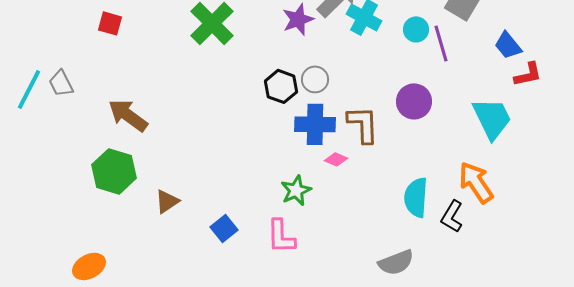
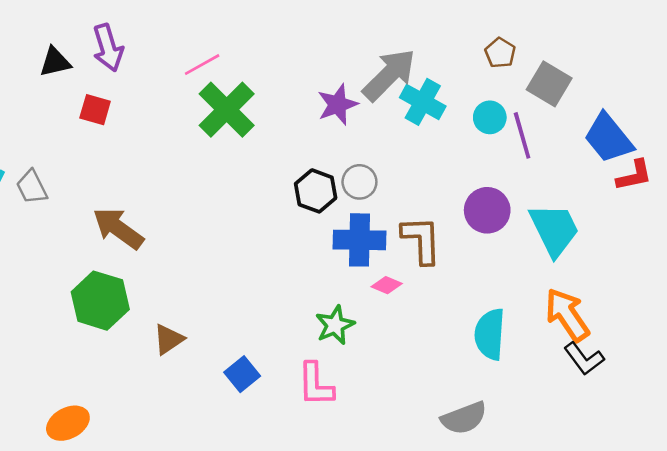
blue trapezoid: (508, 45) -> (608, 138), size x1.4
cyan trapezoid: (492, 118) -> (554, 230), moved
black L-shape: (452, 216) -> (584, 359), moved, turned -68

